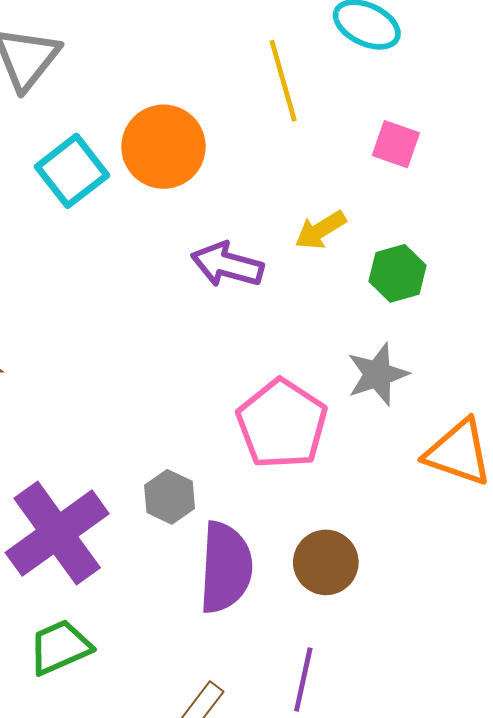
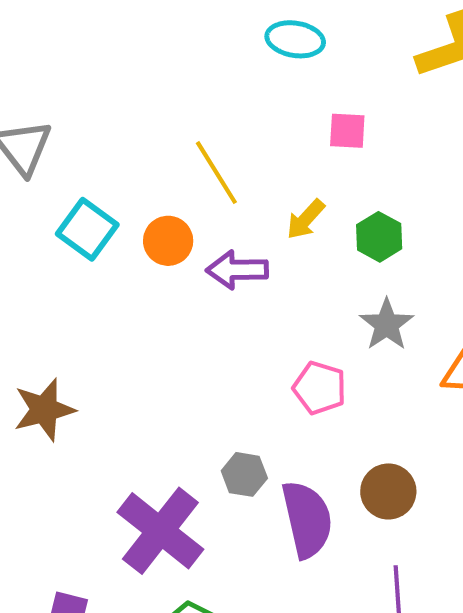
yellow line: (283, 81) -> (216, 173), moved
orange circle: (164, 147) -> (168, 241), moved, size x0.7
pink pentagon: (282, 424) -> (320, 388), size x0.7

